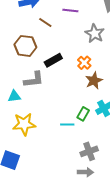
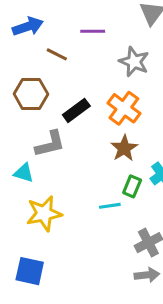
orange cross: (84, 63) -> (124, 108), size x1.5
brown star: (94, 81) -> (124, 148), moved
cyan triangle: (14, 96) -> (24, 173), turned 32

